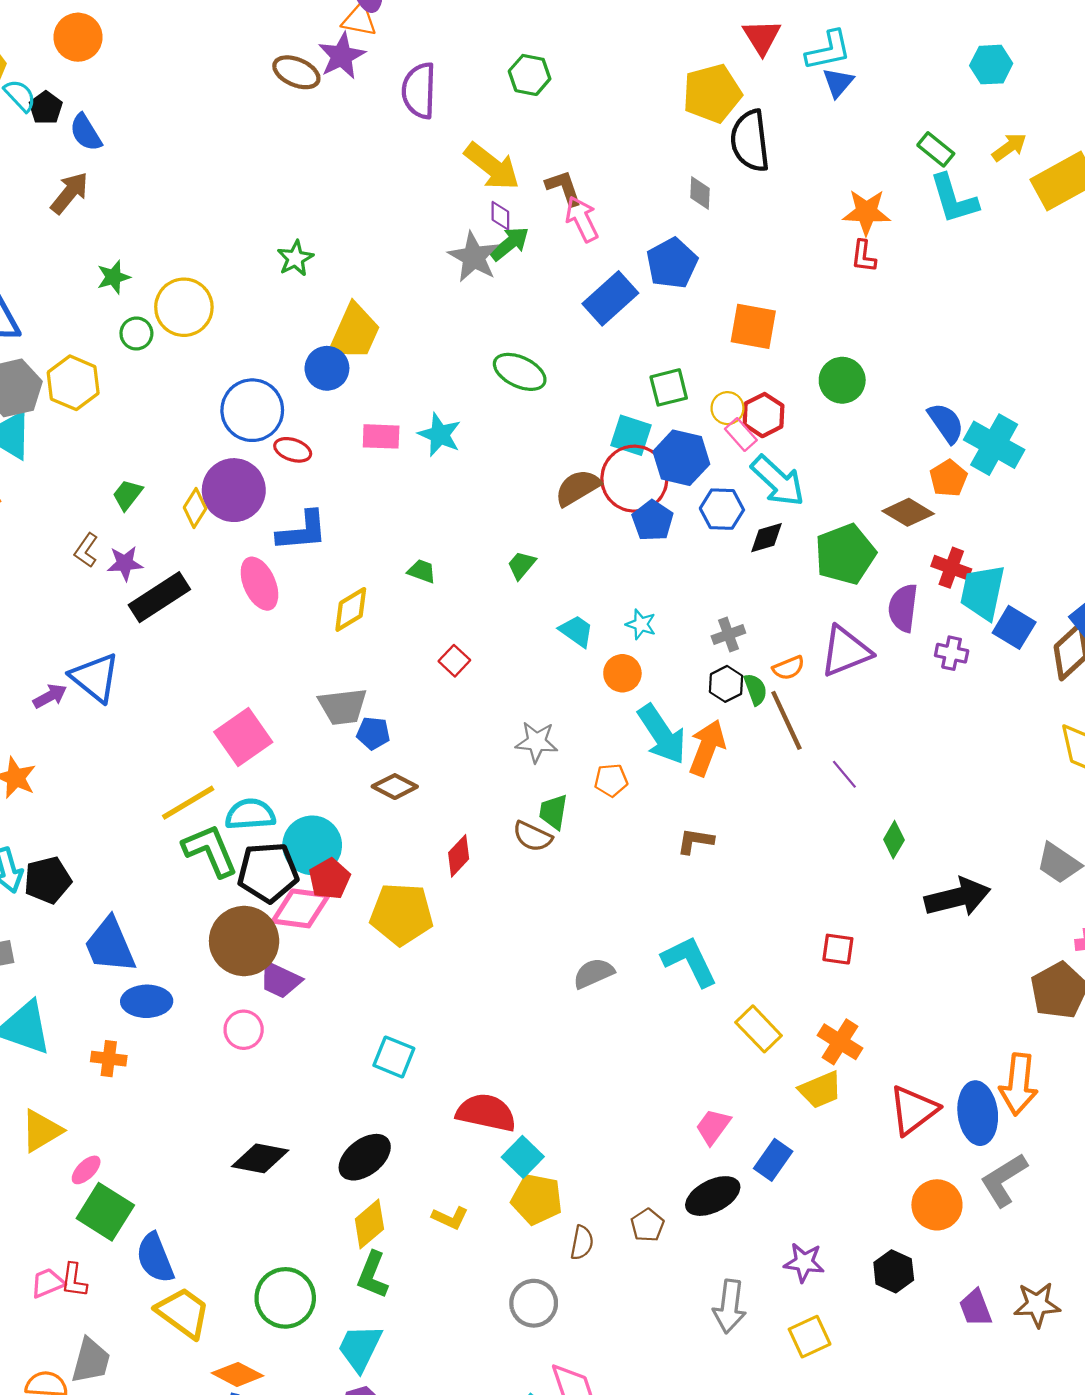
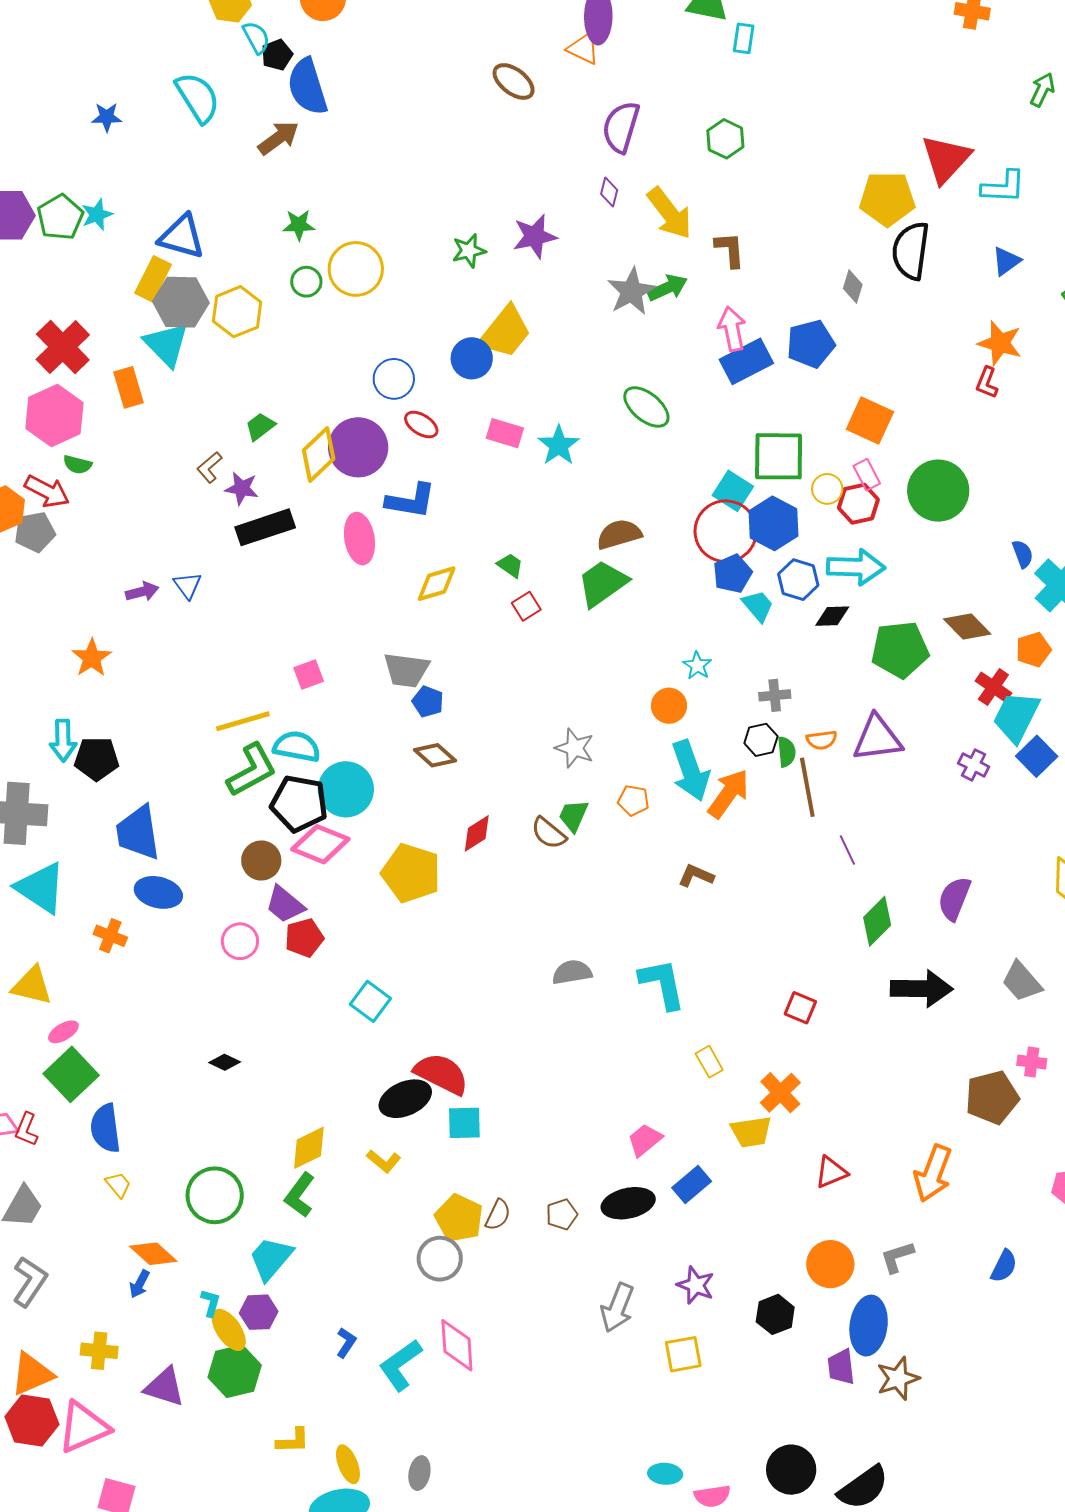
red triangle: (762, 37) -> (946, 159), size x1.4
purple star: (342, 56) -> (535, 236), moved
blue triangle: (838, 83) -> (1006, 261), moved
blue semicircle: (86, 133) -> (307, 87), size x1.5
purple diamond: (500, 216) -> (609, 192), moved
pink arrow: (582, 219) -> (732, 329), moved
green circle: (842, 380) -> (938, 491), size x1.4
green square: (669, 387) -> (779, 456), size x1.5
blue circle: (252, 410) -> (394, 379), size x0.7
blue semicircle: (946, 423) -> (1023, 554), size x0.7
pink rectangle: (741, 434) -> (867, 475), moved
orange pentagon: (948, 478) -> (1033, 650), moved
cyan arrow: (778, 481) -> (856, 567), turned -56
brown semicircle: (578, 488) -> (619, 534), moved
yellow diamond: (195, 508) -> (319, 454), size x1.5
green trapezoid: (521, 565) -> (603, 583), size x1.8
purple semicircle: (903, 608) -> (954, 899), moved
cyan trapezoid: (576, 631) -> (758, 606), moved
red square: (454, 661) -> (526, 606), moved
blue triangle: (95, 678) -> (188, 585), size x0.6
pink square: (243, 737) -> (309, 674), size x0.6
green diamond: (894, 840) -> (877, 921), size x1.4
green L-shape: (210, 850) -> (252, 770), turned 70
red pentagon: (330, 879) -> (304, 938), moved
brown circle: (244, 941) -> (261, 860), size x0.6
yellow rectangle: (759, 1029) -> (709, 1062), size x0.7
red triangle: (913, 1110) -> (831, 1172), size x0.7
blue ellipse: (978, 1113) -> (869, 1326), moved
yellow triangle: (41, 1131) -> (32, 986), turned 30
black ellipse: (365, 1157) -> (405, 1099), moved
cyan square: (523, 1157) -> (464, 1123), turned 30
black diamond: (260, 1158) -> (225, 1062), size x0.6
gray L-shape: (1004, 1180) -> (897, 1257), size x0.7
yellow pentagon: (537, 1199) -> (459, 1218), moved
brown star: (1037, 1305) -> (898, 1379), turned -30
yellow trapezoid: (183, 1313) -> (118, 1185), size x0.5

